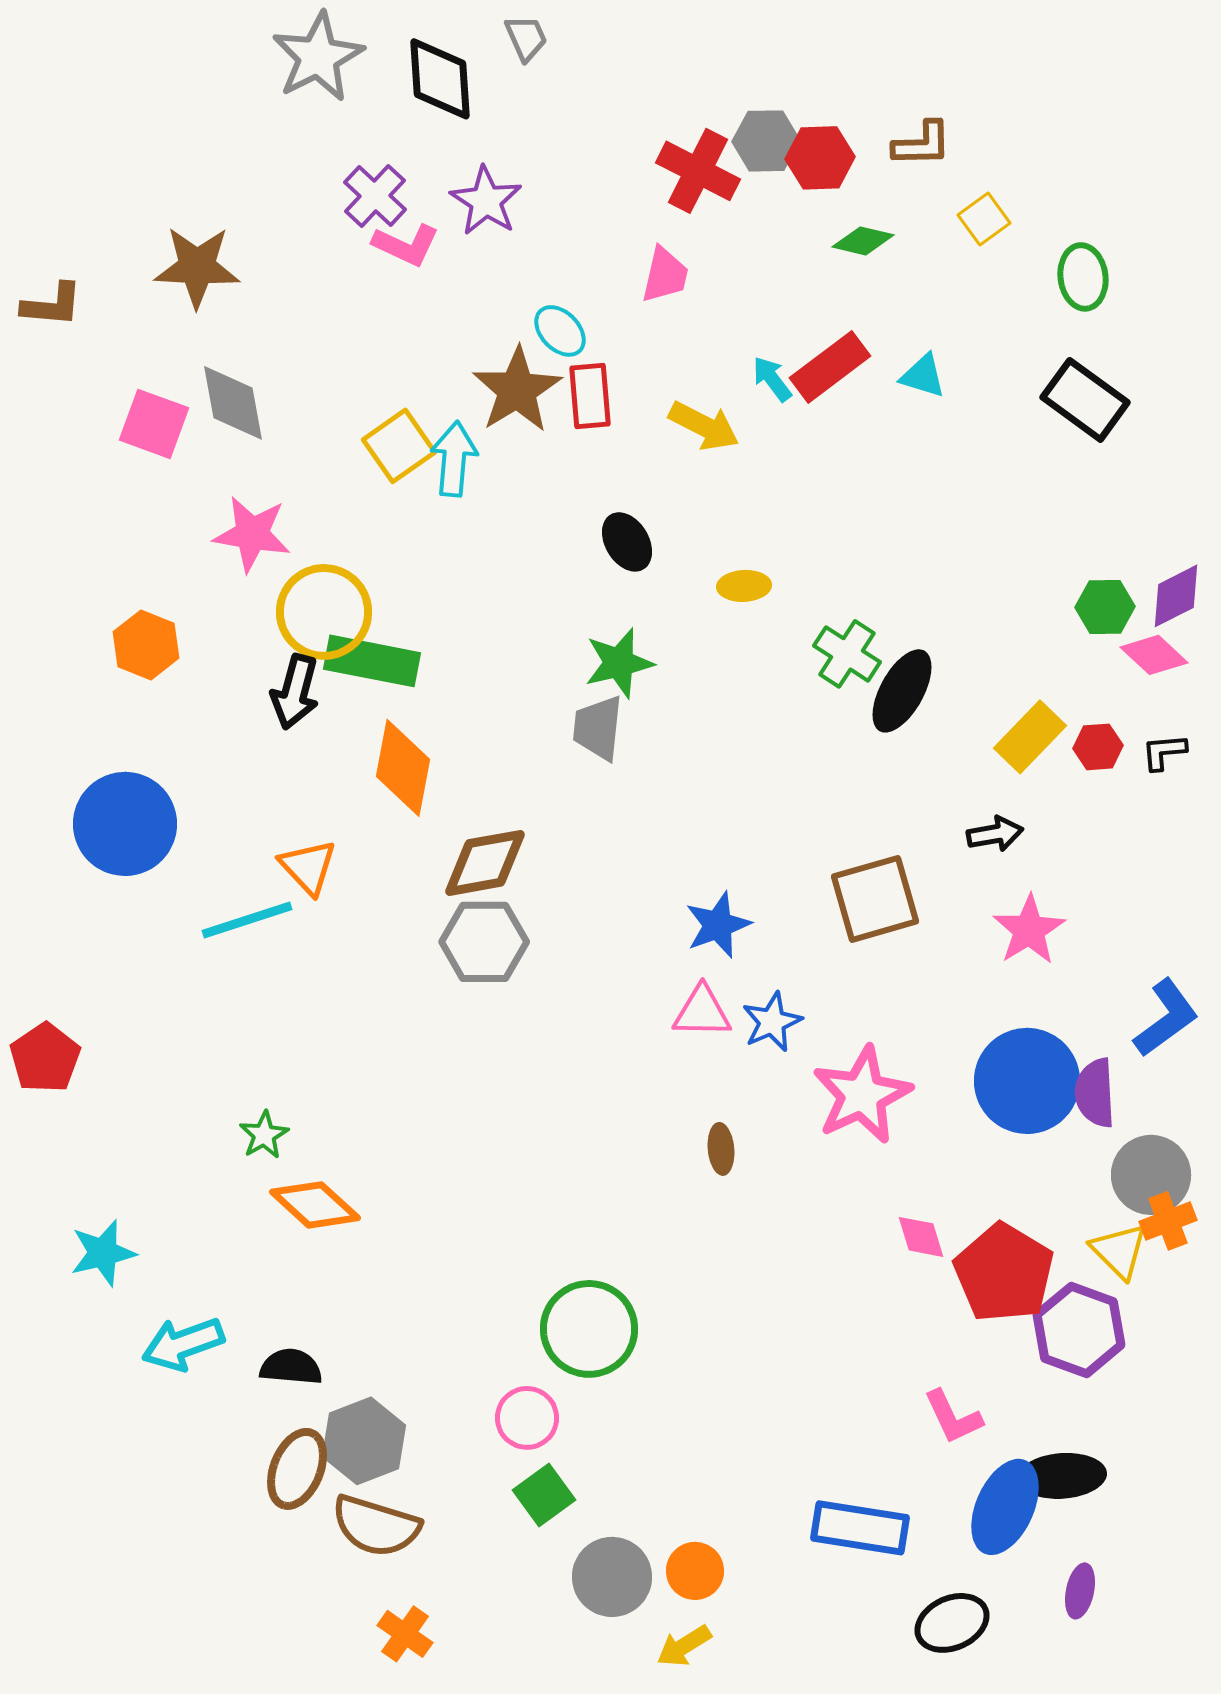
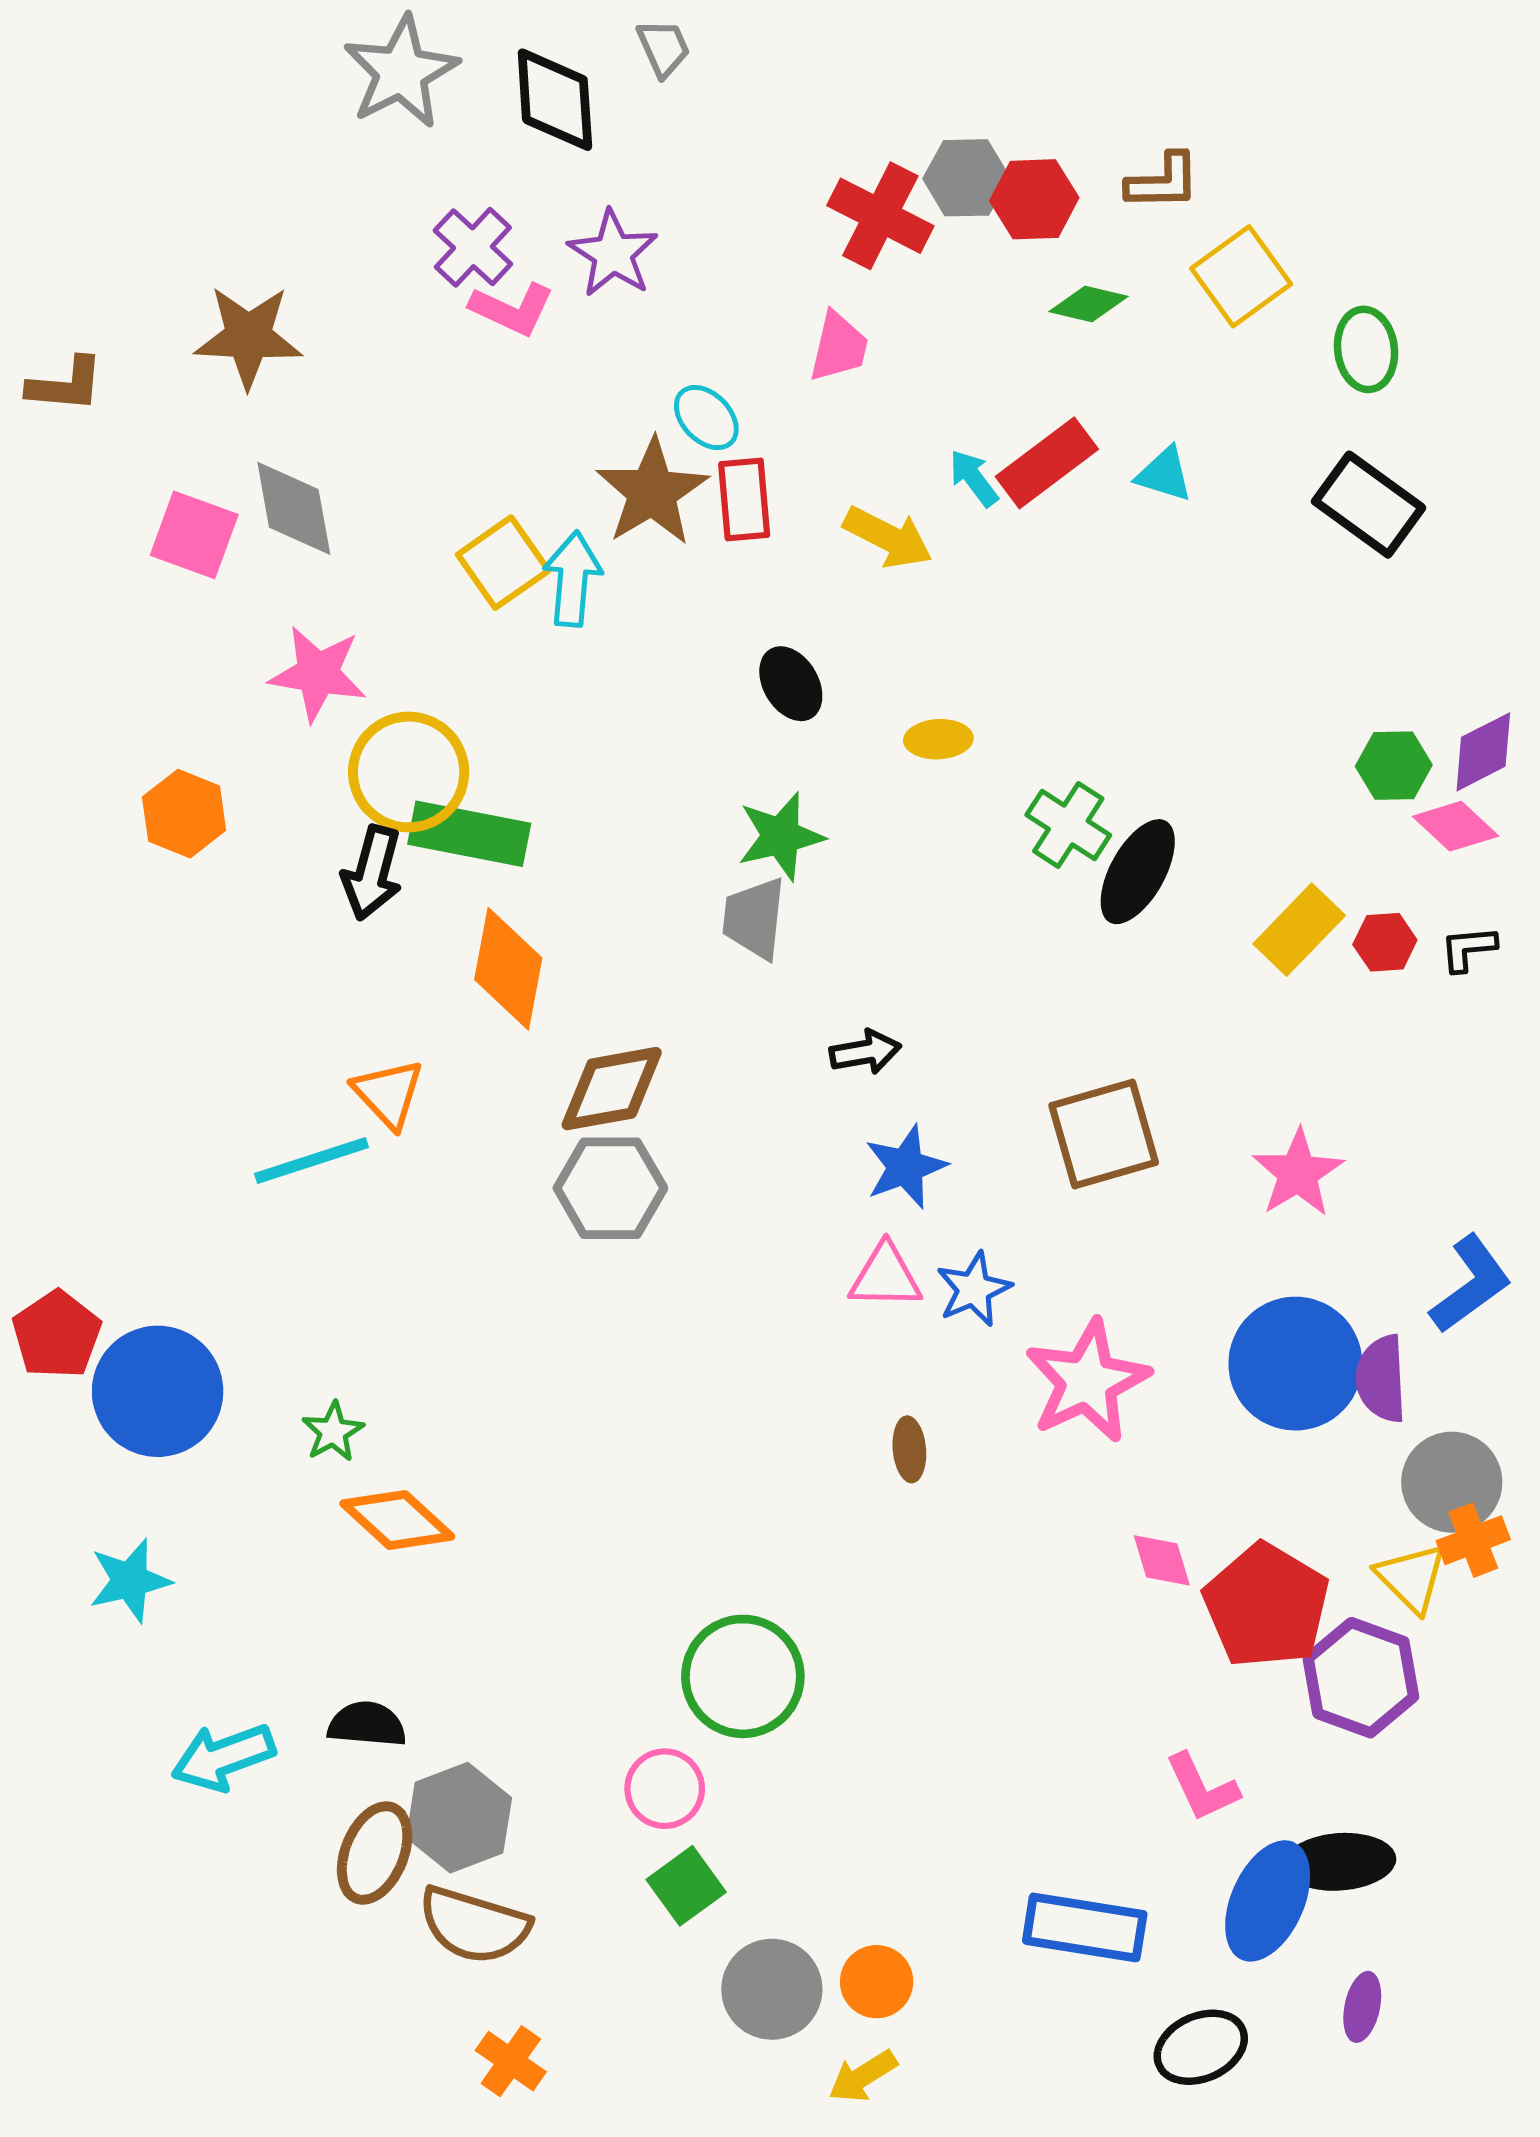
yellow square: (984, 219) -> (1241, 276), size x1.5
blue circle: (125, 824) -> (158, 1391), moved
black arrow: (995, 834) -> (865, 1052), moved
cyan arrow: (183, 1344) -> (223, 1757), moved

